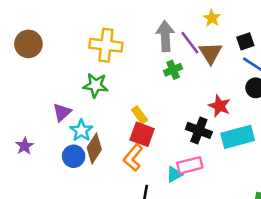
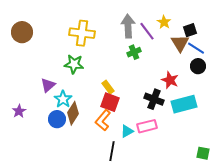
yellow star: (212, 18) -> (164, 22), moved
brown triangle: (211, 53) -> (180, 43), moved
cyan triangle: (174, 174) -> (127, 131), moved

